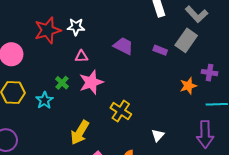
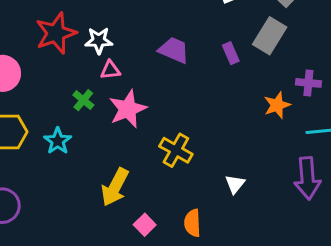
white star: (76, 27) -> (99, 41), moved
purple rectangle: (160, 50) -> (231, 53), turned 48
green cross: (62, 83) -> (83, 100), moved

